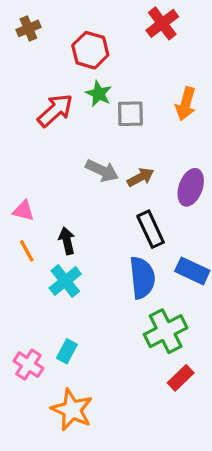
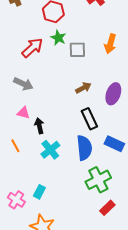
gray arrow: (102, 171) -> (23, 84), moved
pink triangle: (23, 211) -> (23, 113), moved
orange line: (27, 251) -> (15, 146), moved
cyan cross: (65, 281) -> (50, 150), moved

